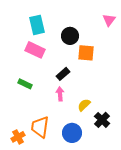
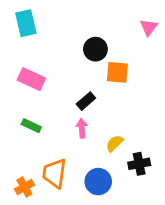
cyan rectangle: (37, 25) -> (26, 23), moved
pink rectangle: (35, 50) -> (31, 79), moved
green rectangle: (25, 84) -> (31, 126), moved
black cross: (102, 120) -> (139, 164), turned 35

